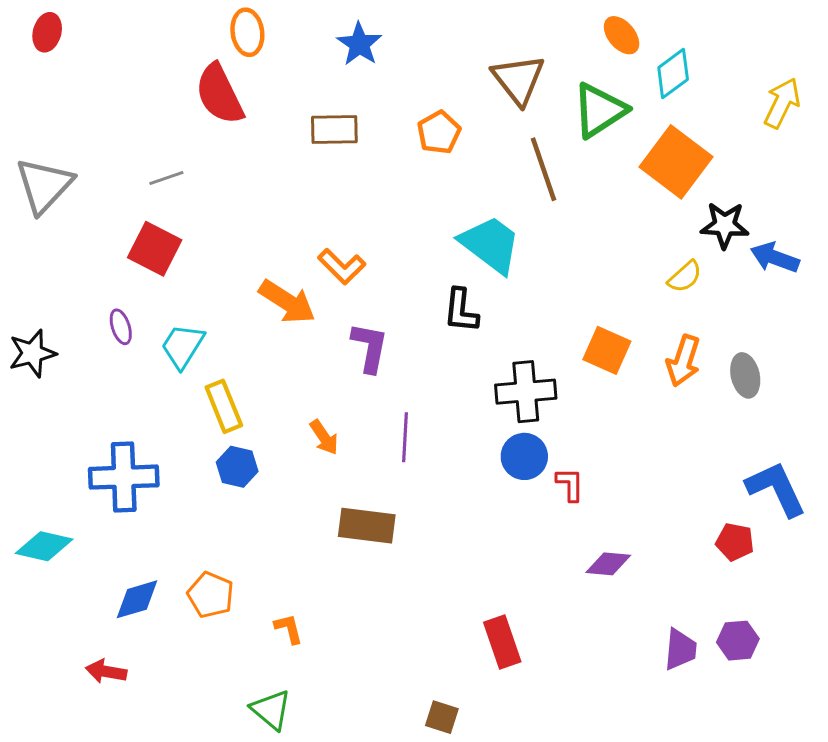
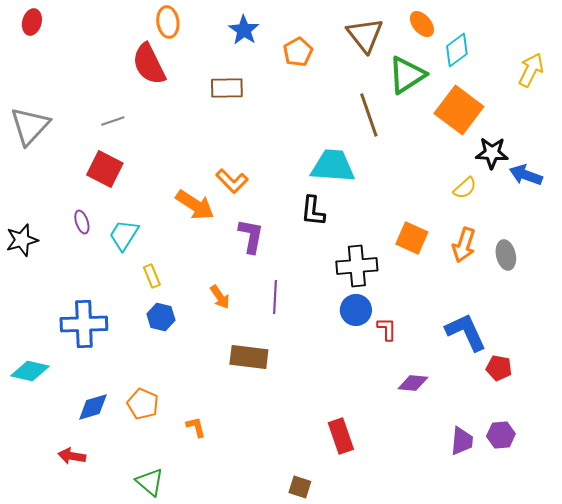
brown triangle: (518, 79) -> (365, 35), moved
orange pentagon: (439, 132) -> (298, 52), moved
cyan trapezoid: (490, 244) -> (333, 166), turned -33
yellow rectangle: (224, 406) -> (152, 276), size x0.7
blue L-shape: (776, 489) -> (466, 332), moved
green triangle: (271, 710) -> (150, 482), moved

